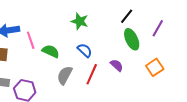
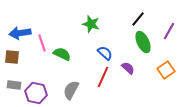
blue semicircle: (85, 50) -> (105, 53), moved
gray semicircle: (65, 75) -> (71, 90), moved

